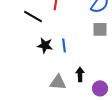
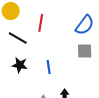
black star: (45, 45) -> (20, 65), moved

